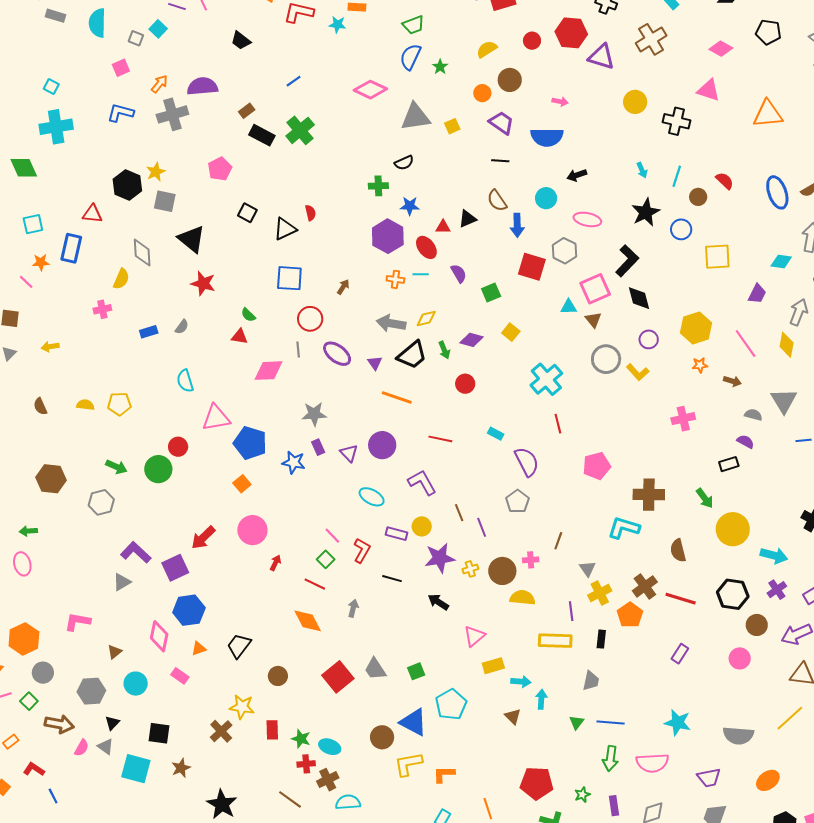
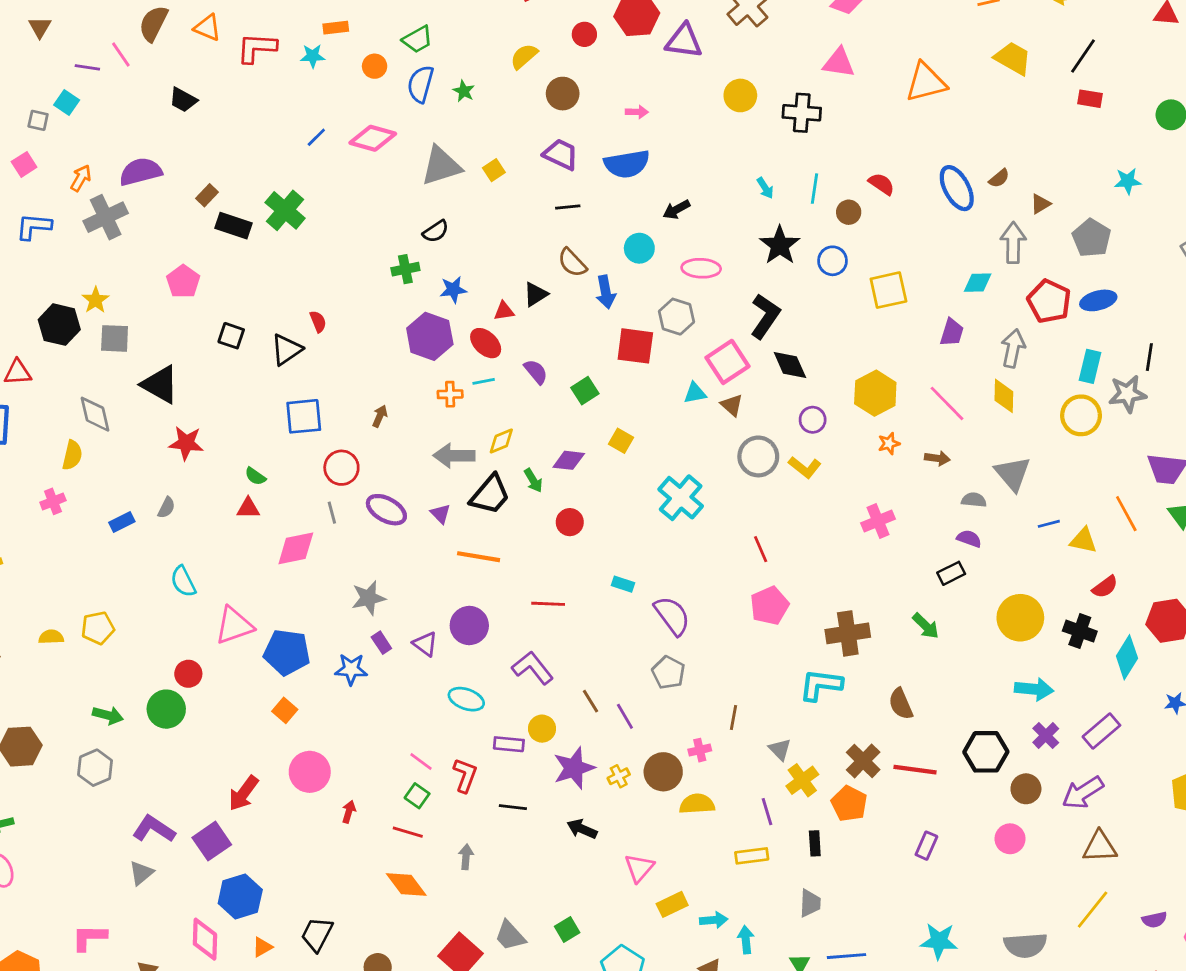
blue line: (294, 81) -> (316, 137), moved
orange circle: (482, 93) -> (375, 66), moved
red line: (558, 424) -> (761, 549), moved
yellow circle: (733, 529) -> (1020, 618), moved
yellow rectangle: (555, 641) -> (752, 856), size x0.7

